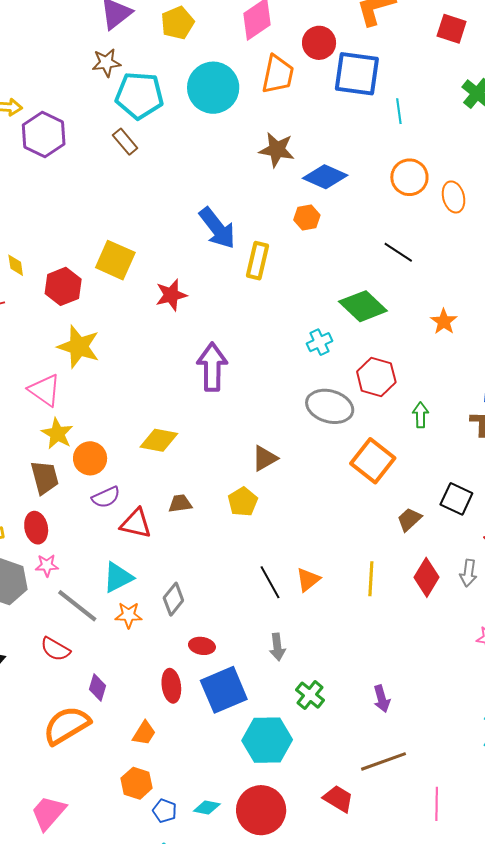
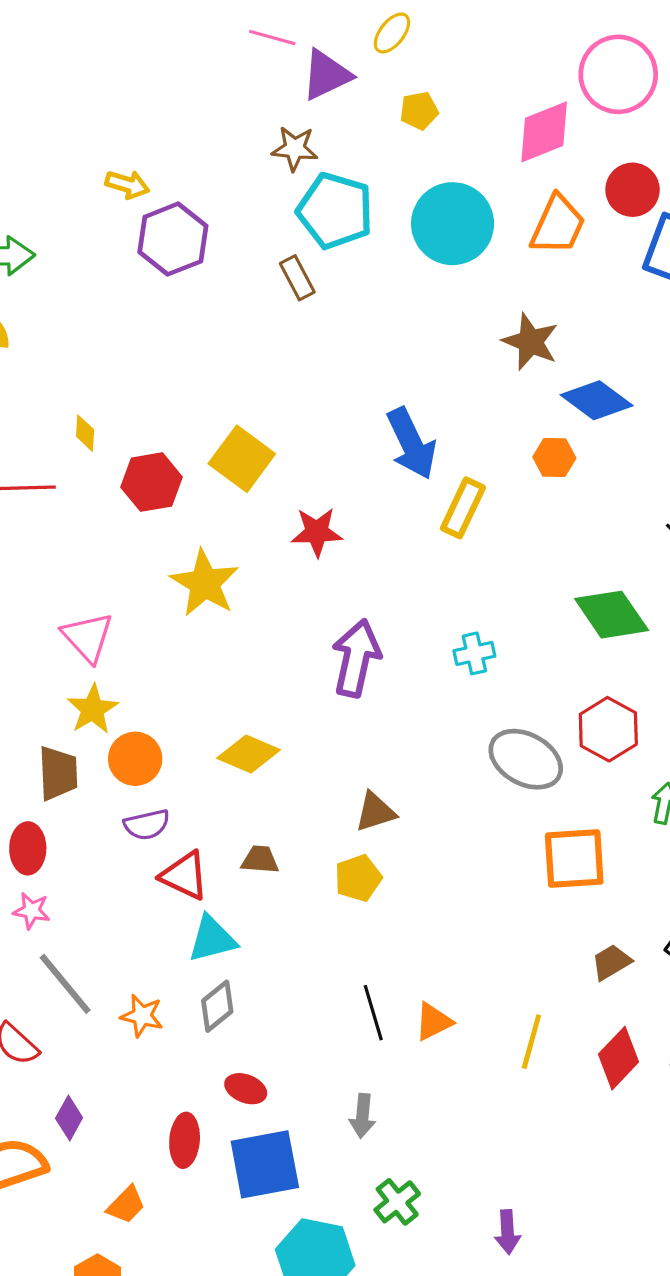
yellow pentagon: (177, 23) -> (419, 111), size x0.7
cyan cross: (319, 342) -> (474, 653), moved
yellow star: (79, 347) -> (205, 583), moved
brown triangle: (265, 458) -> (375, 812), moved
orange square: (373, 461) -> (574, 859), turned 36
cyan triangle: (118, 577) -> (212, 939), moved

